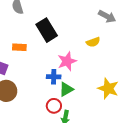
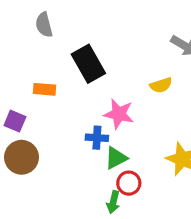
pink star: (67, 61) -> (119, 114), turned 30
red circle: (54, 106) -> (129, 183), moved

